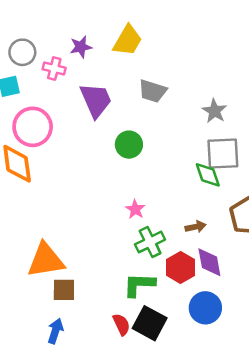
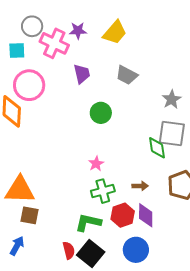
pink cross: (54, 69) -> (54, 43), size x1.6
purple trapezoid: (96, 100) -> (82, 74), size x0.7

